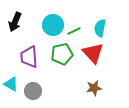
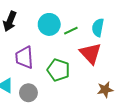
green pentagon: (62, 54) -> (58, 70), moved, turned 30
brown star: (94, 88) -> (105, 90), moved

